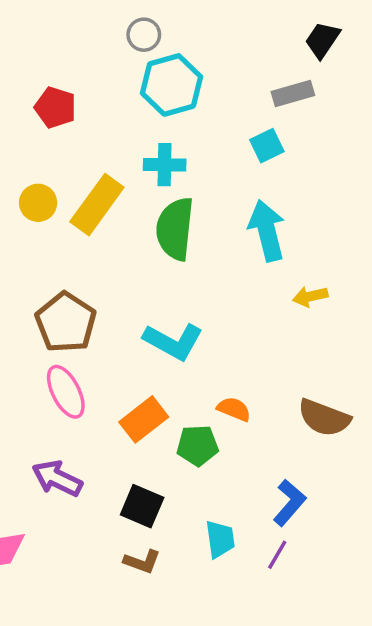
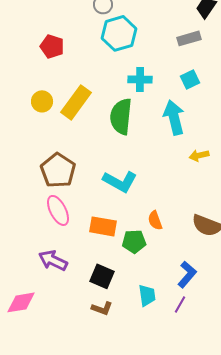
cyan square: (267, 146) -> (190, 79), moved
cyan cross: (165, 165) -> (140, 79), moved
orange semicircle: (234, 409) -> (155, 220), turned -132
orange rectangle: (144, 419) -> (103, 226), turned 48

